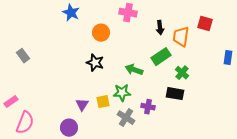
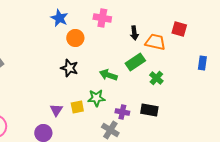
blue star: (71, 13) -> (59, 18), moved
orange trapezoid: (181, 37) -> (155, 42), turned 95
black rectangle: (175, 94) -> (149, 110), moved
gray cross: (126, 118) -> (110, 130), moved

